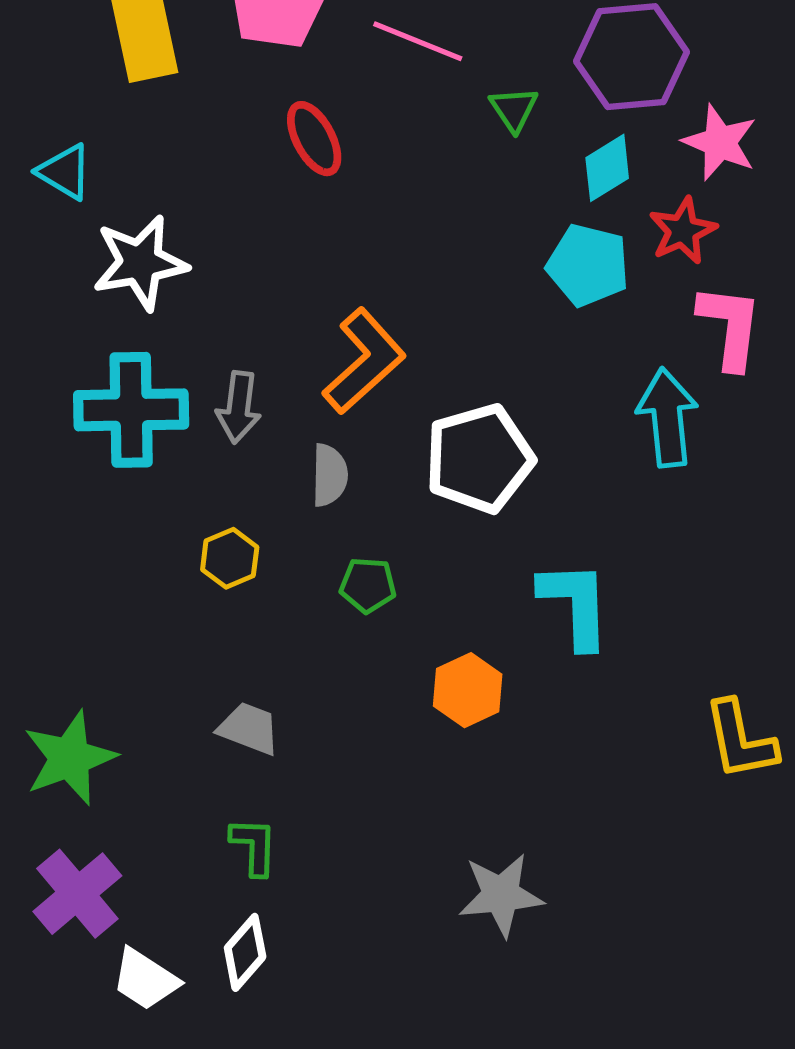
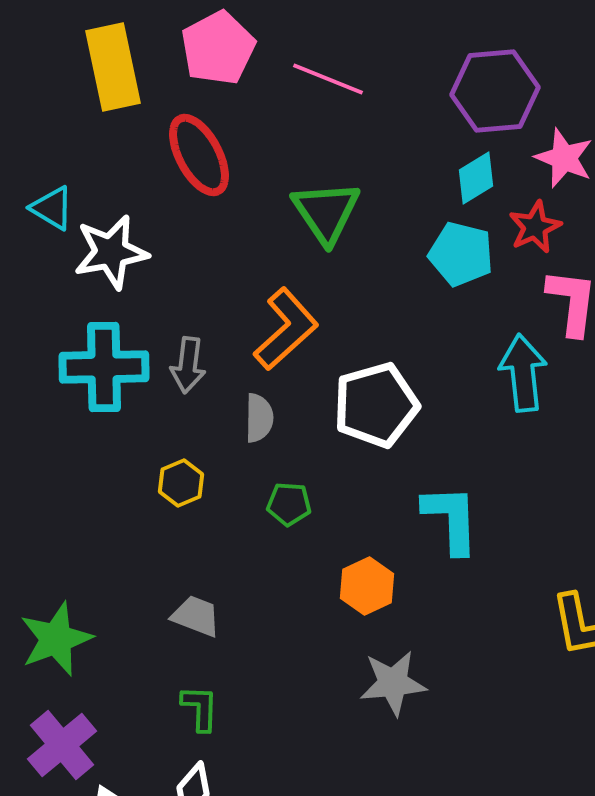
green triangle: (514, 109) -> (326, 212), moved, size x1.8
red ellipse: (314, 139) -> (199, 155), moved, size x1.4
cyan triangle: (65, 172) -> (52, 208), moved
gray star: (501, 895) -> (393, 683), moved

